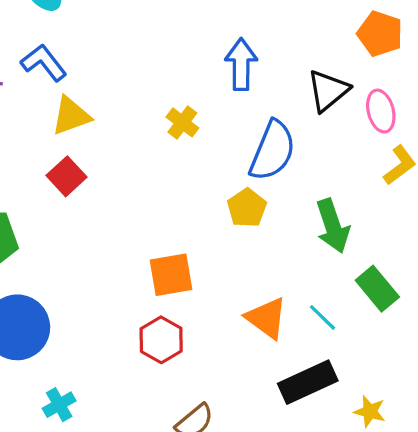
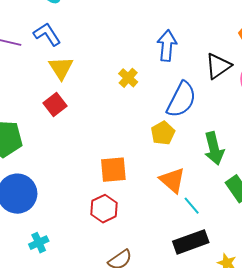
yellow triangle: (71, 116) -> (61, 68), turned -48
cyan line: (322, 317) -> (192, 206), moved
orange triangle: (266, 318) -> (172, 180), moved

